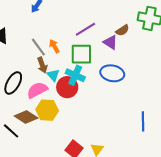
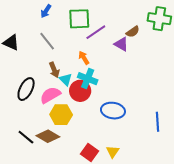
orange arrow: (54, 46) -> (84, 58), moved
gray line: (38, 47) -> (47, 41), moved
green square: (81, 54) -> (79, 19), moved
blue ellipse: (112, 73) -> (113, 111), moved
brown diamond: (26, 117) -> (48, 136), moved

